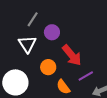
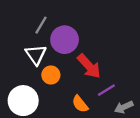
purple circle: (52, 32) -> (65, 40), size x1.5
orange circle: (48, 67) -> (51, 75), moved

